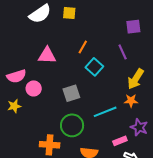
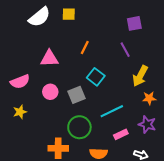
cyan square: (94, 67) -> (96, 77), moved
pink circle: (34, 88) -> (50, 92), moved
orange star: (131, 101) -> (149, 98), moved
pink rectangle: (120, 141) -> (121, 134), moved

